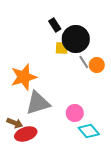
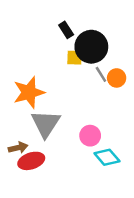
gray triangle: (38, 103) -> (46, 124), turned -40
brown arrow: (15, 123) -> (18, 148), turned -35

